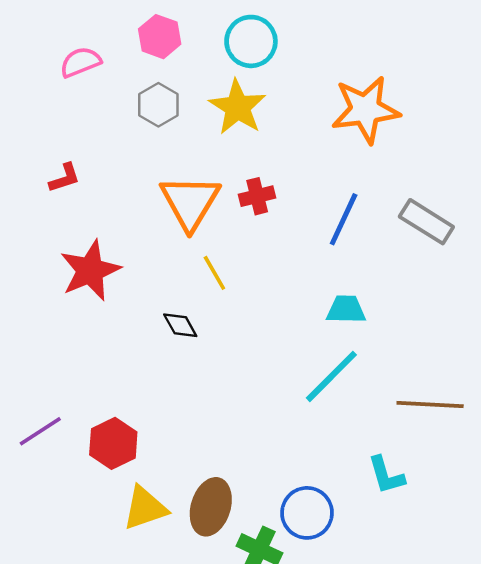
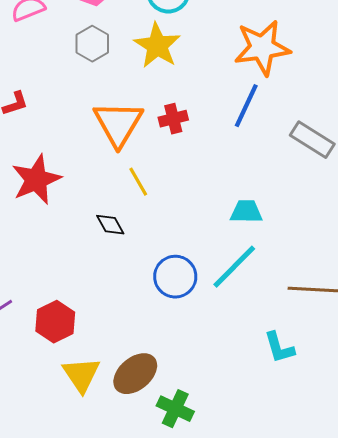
blue line: (344, 219) -> (246, 106), moved
brown ellipse: (211, 507) -> (135, 374), turned 33
yellow triangle: (145, 508) -> (81, 375), turned -45
blue circle: (307, 513) -> (175, 277), moved

